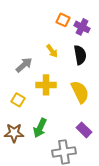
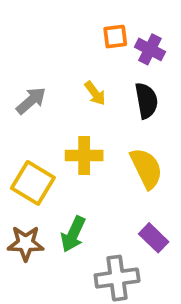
orange square: (63, 20) -> (115, 37), turned -32
gray arrow: (24, 65) -> (31, 101), moved
yellow square: (18, 100) -> (33, 183), size x1.6

